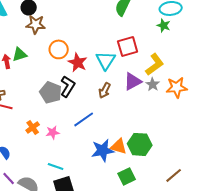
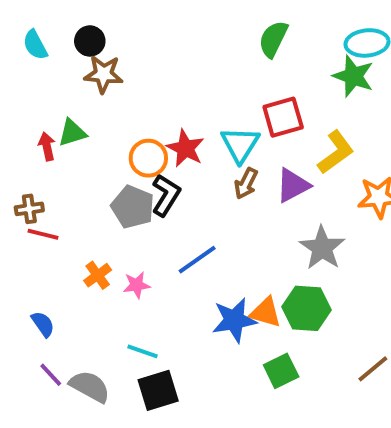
green star: (164, 25) -> (353, 76), size x1.5
orange circle: (59, 49) -> (148, 158), moved
gray star: (153, 84) -> (322, 248), moved, size x1.6
brown arrow: (105, 90) -> (246, 183), moved

